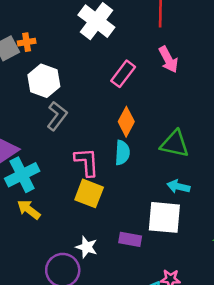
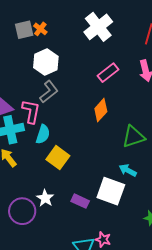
orange cross: (27, 42) -> (40, 29), turned 32
green triangle: (175, 144) -> (133, 137), turned -45
cyan semicircle: (122, 153) -> (43, 134), moved
pink L-shape: (87, 162) -> (31, 111), moved

